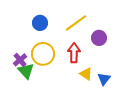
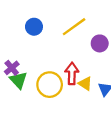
red arrow: (74, 53) -> (72, 73), moved
yellow circle: (43, 54) -> (50, 85), moved

